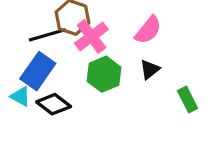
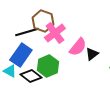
pink semicircle: (148, 30) -> (78, 47), moved
green hexagon: (104, 74) -> (48, 66), moved

